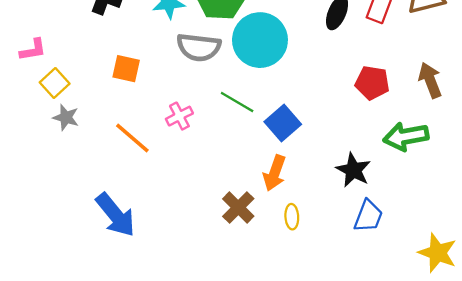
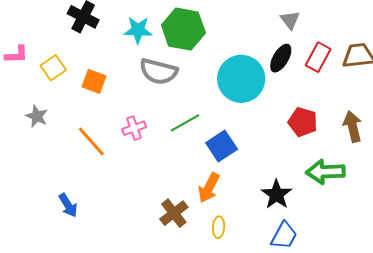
cyan circle: (260, 40) -> (241, 79), moved
yellow square: (55, 83) -> (53, 68), moved
green line: (237, 102) -> (185, 123), turned -68
blue arrow: (116, 215) -> (68, 205), size x0.6

